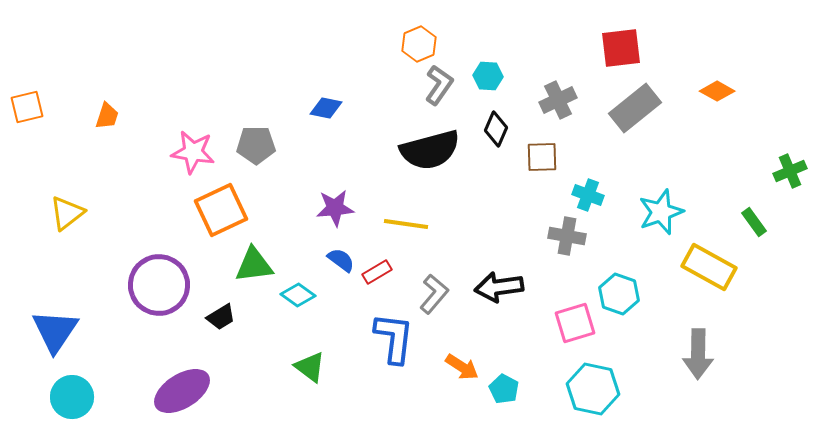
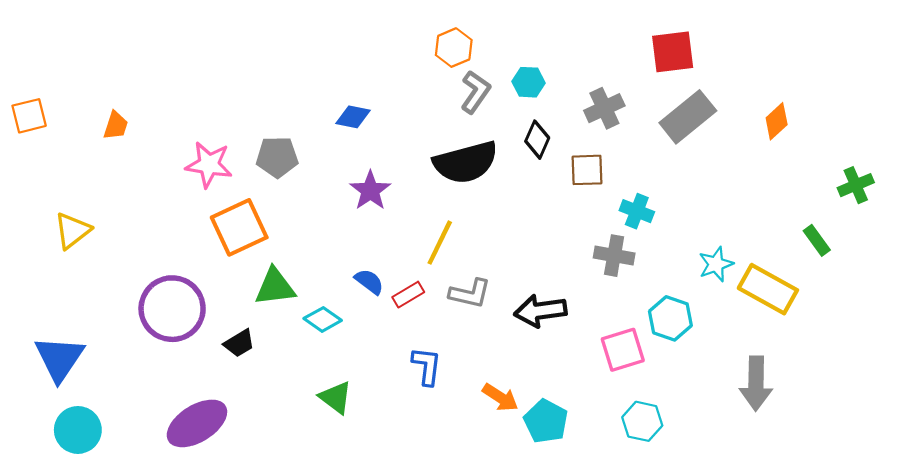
orange diamond: (717, 91) -> (777, 121), moved, turned -72
purple star: (335, 208) -> (370, 191), moved, turned -30
cyan star: (661, 212) -> (716, 264), moved, size x0.7
yellow line: (406, 224) -> (440, 243), turned -72
gray L-shape: (434, 294) -> (470, 293), moved, turned 63
blue L-shape: (394, 338) -> (427, 366), size x0.7
cyan pentagon: (504, 389) -> (546, 421), size x1.4
cyan hexagon: (593, 389) -> (642, 421), size x0.7

